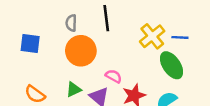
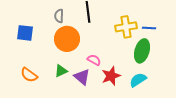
yellow cross: (152, 36) -> (126, 27), turned 30
green ellipse: (172, 65) -> (142, 51), turned 50

